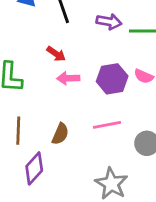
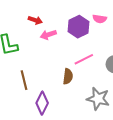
brown semicircle: (60, 134) -> (68, 76), moved

